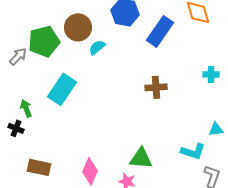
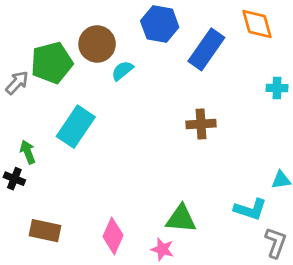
cyan cross: (211, 74) -> (277, 88), moved

